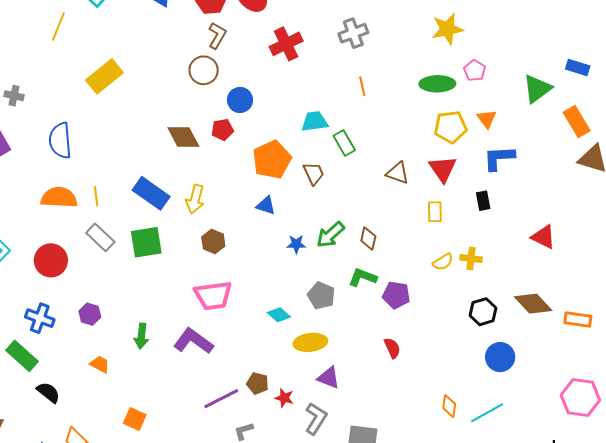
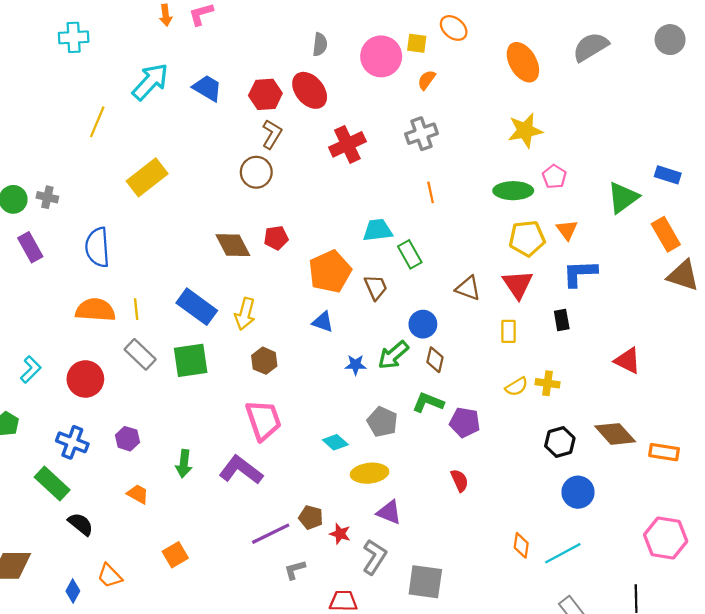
blue circle: (240, 100) -> (423, 324), moved
pink trapezoid: (213, 296) -> (263, 420), turned -102
orange square: (135, 419) -> (175, 555), turned 35

